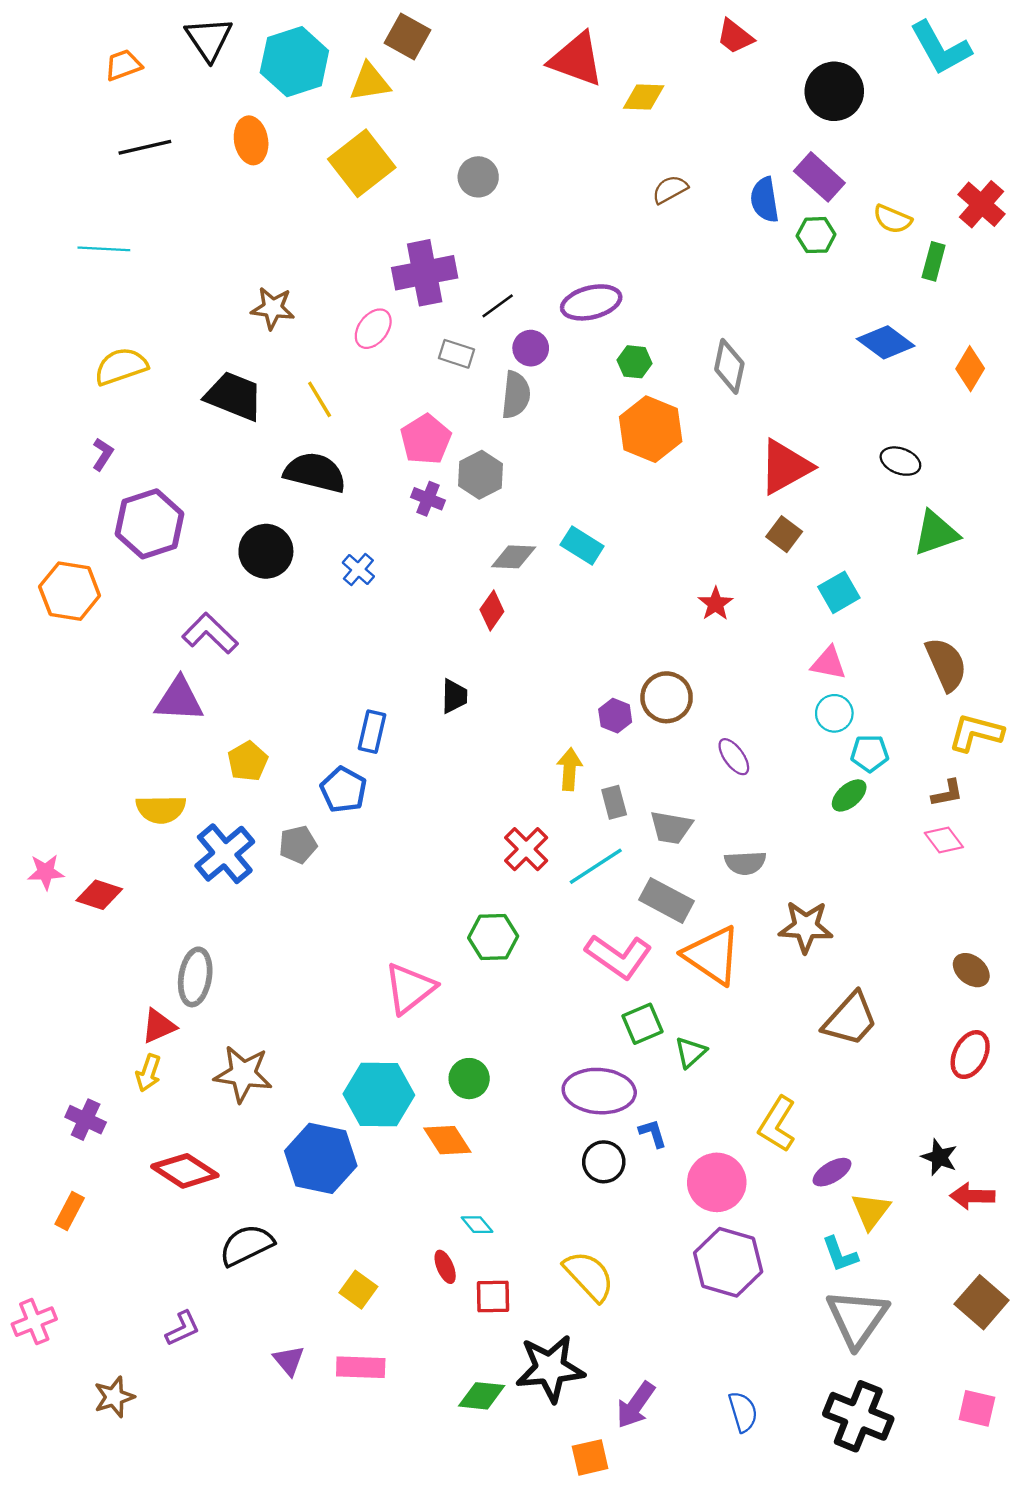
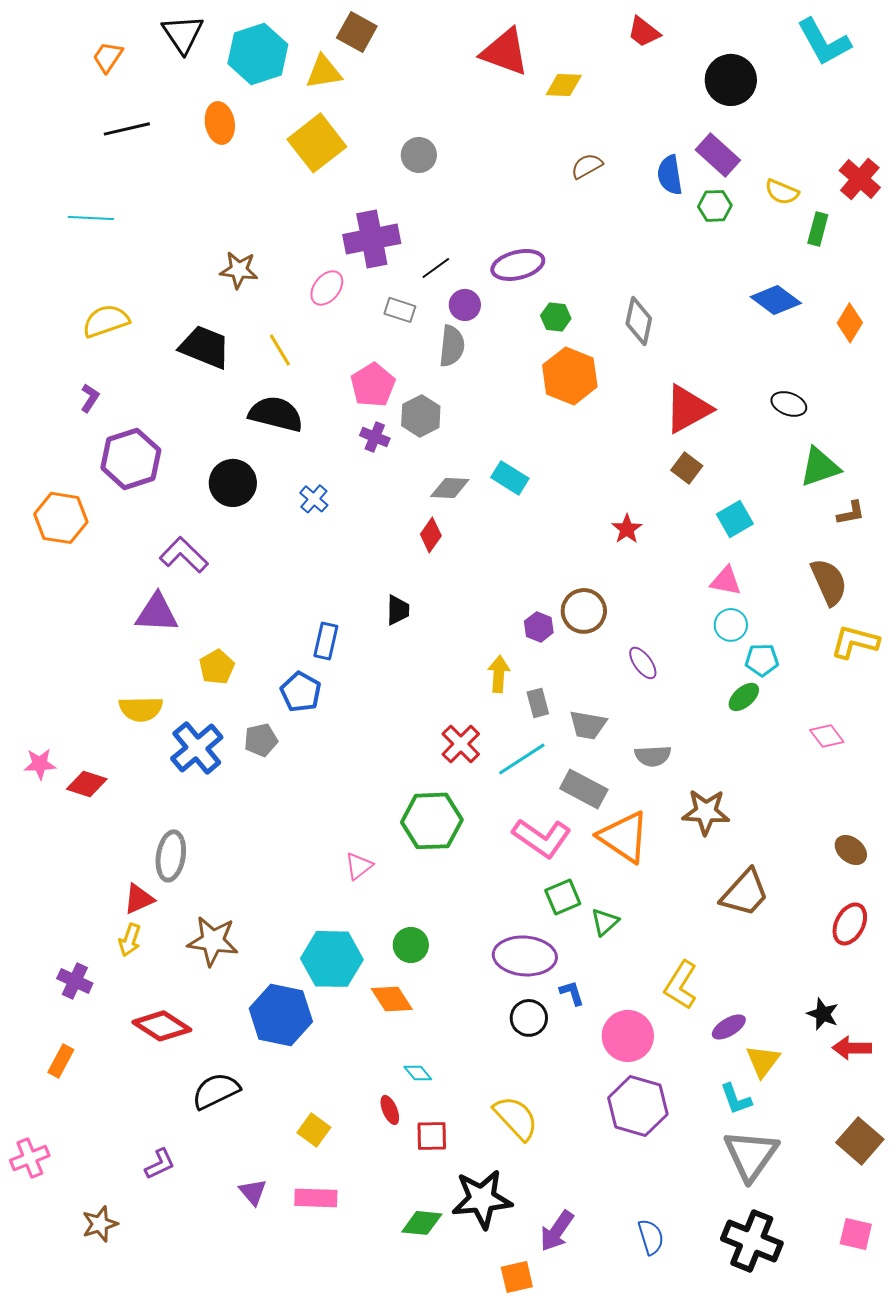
orange trapezoid: (123, 65) -> (108, 57), turned -36
brown L-shape: (947, 793) -> (851, 513), moved
green hexagon: (493, 937) -> (432, 821), size x1.4
pink triangle: (410, 988) -> (359, 866), size x0.6

